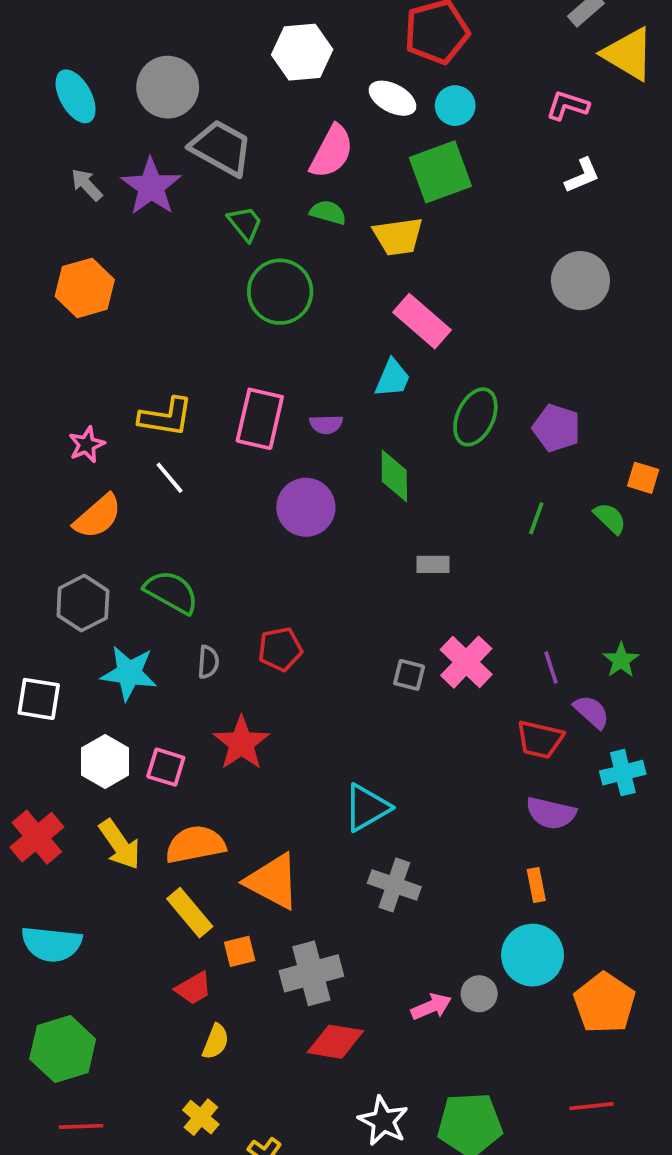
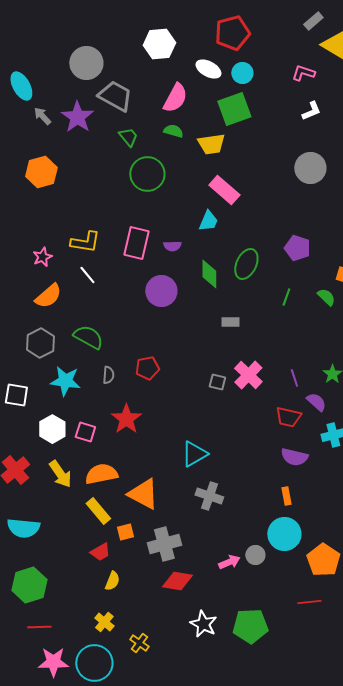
cyan ellipse: (76, 96) -> (21, 86), moved
green ellipse: (475, 417) -> (246, 264), moved
red line: (592, 1106) -> (309, 602), moved

